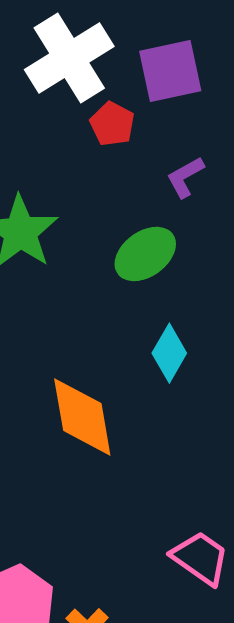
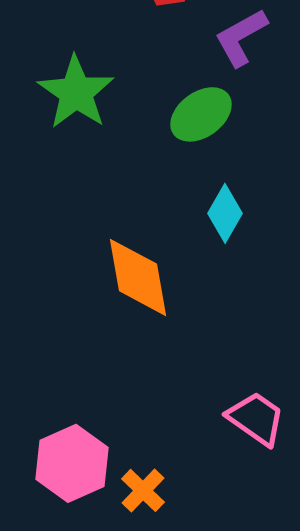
purple L-shape: (185, 177) -> (241, 37), size x1.4

